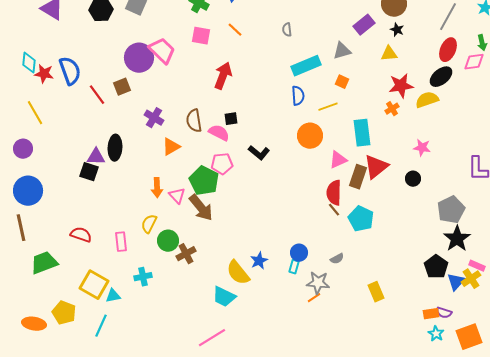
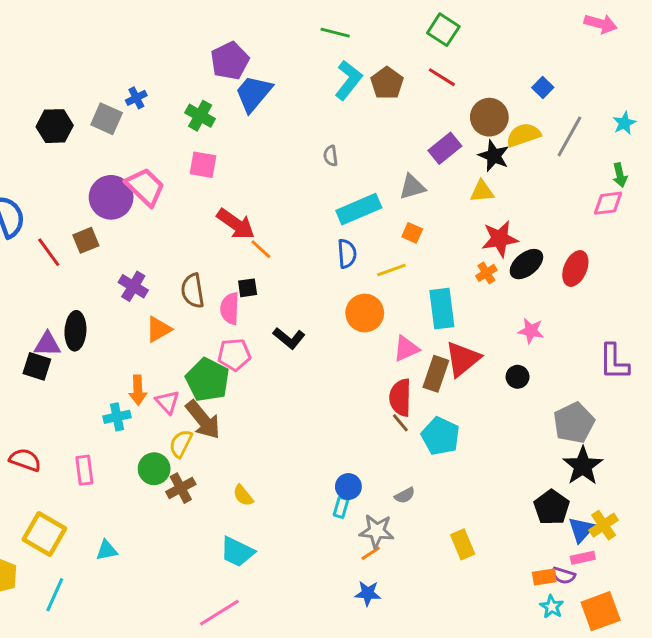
orange line: (235, 30) -> (261, 249), moved
black star: (397, 30) -> (494, 156), size x1.5
red ellipse: (448, 50) -> (575, 268), moved
red arrow: (223, 76) -> (236, 224), turned 104
black ellipse: (441, 77) -> (526, 264), moved
yellow semicircle: (427, 100) -> (523, 135), moved
pink semicircle: (219, 133) -> (230, 309), turned -115
yellow semicircle: (149, 224) -> (181, 444), moved
blue star: (259, 261) -> (368, 593), moved, turned 30
pink rectangle: (477, 266) -> (583, 558), moved, turned -35
yellow semicircle: (238, 273) -> (243, 495), moved, size x0.6
cyan cross: (143, 277) -> (117, 417), moved
cyan triangle: (113, 296) -> (107, 550), moved

